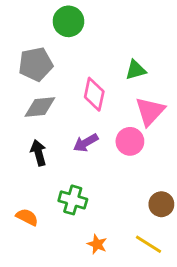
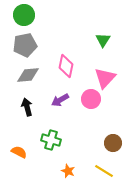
green circle: (68, 21) -> (24, 15), moved
green triangle: (136, 70) -> (103, 40), moved, turned -42

